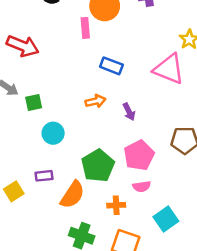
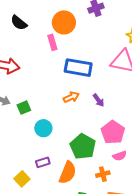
blue rectangle: (111, 66) -> (78, 68), size x1.5

